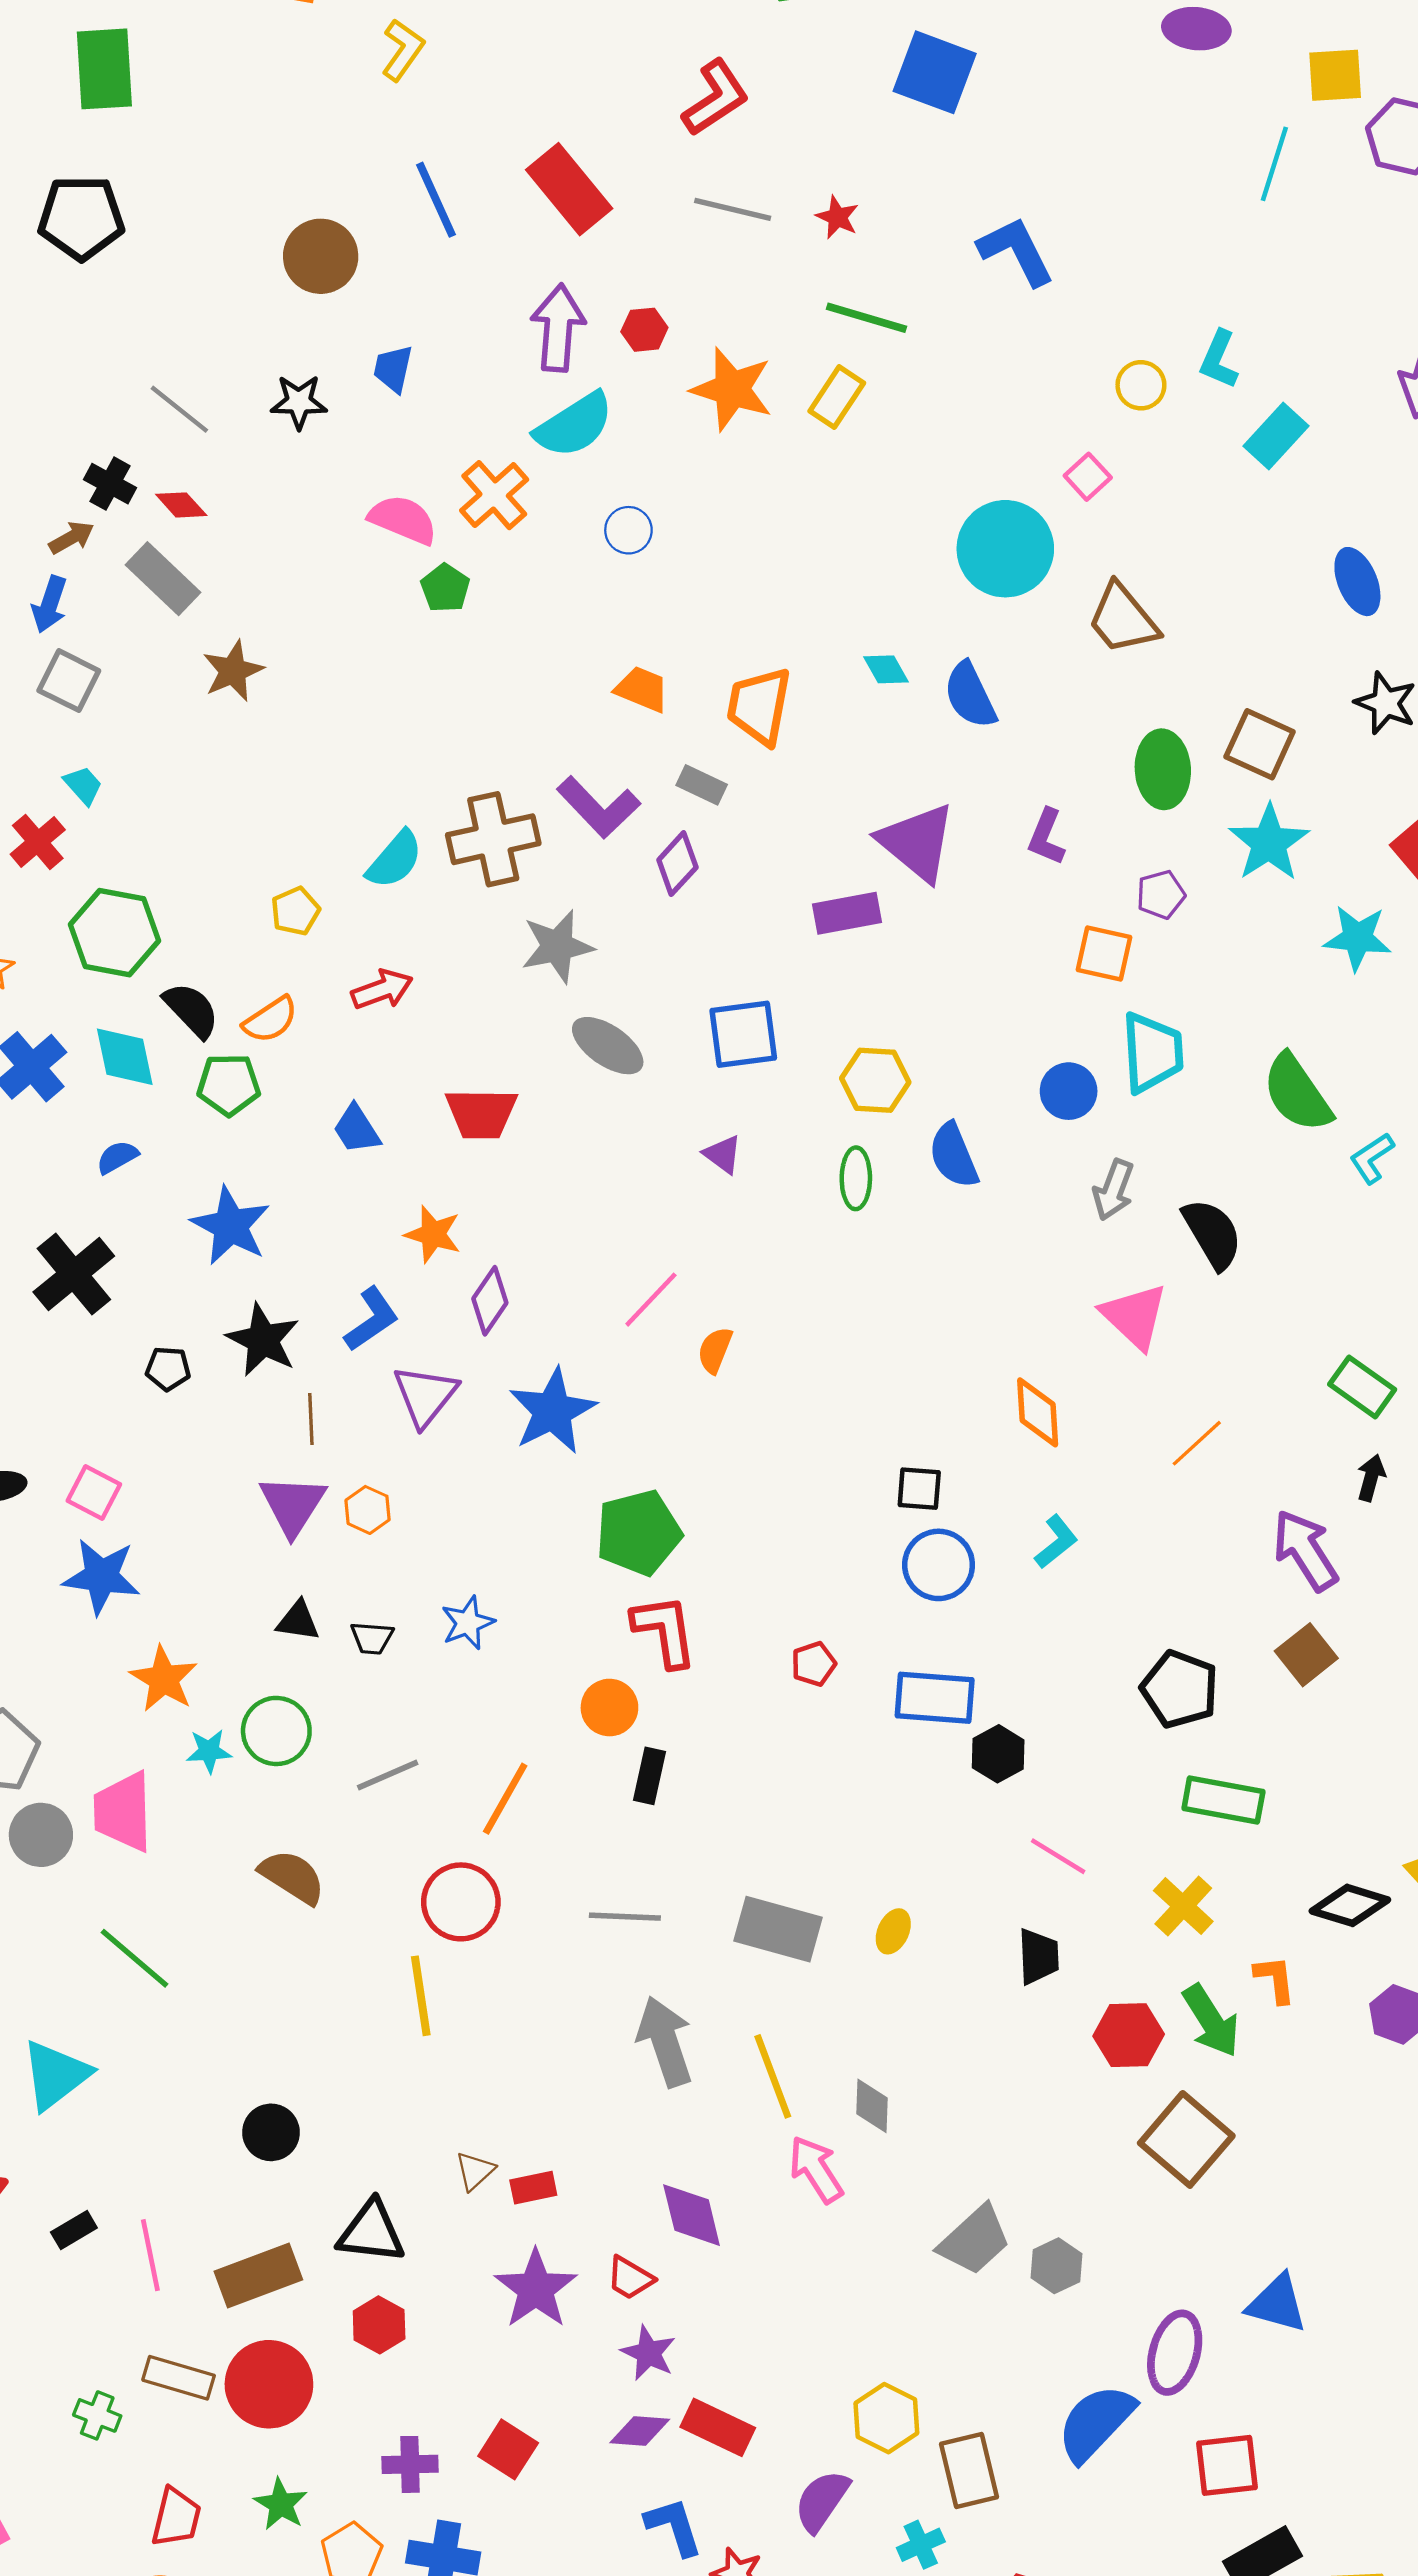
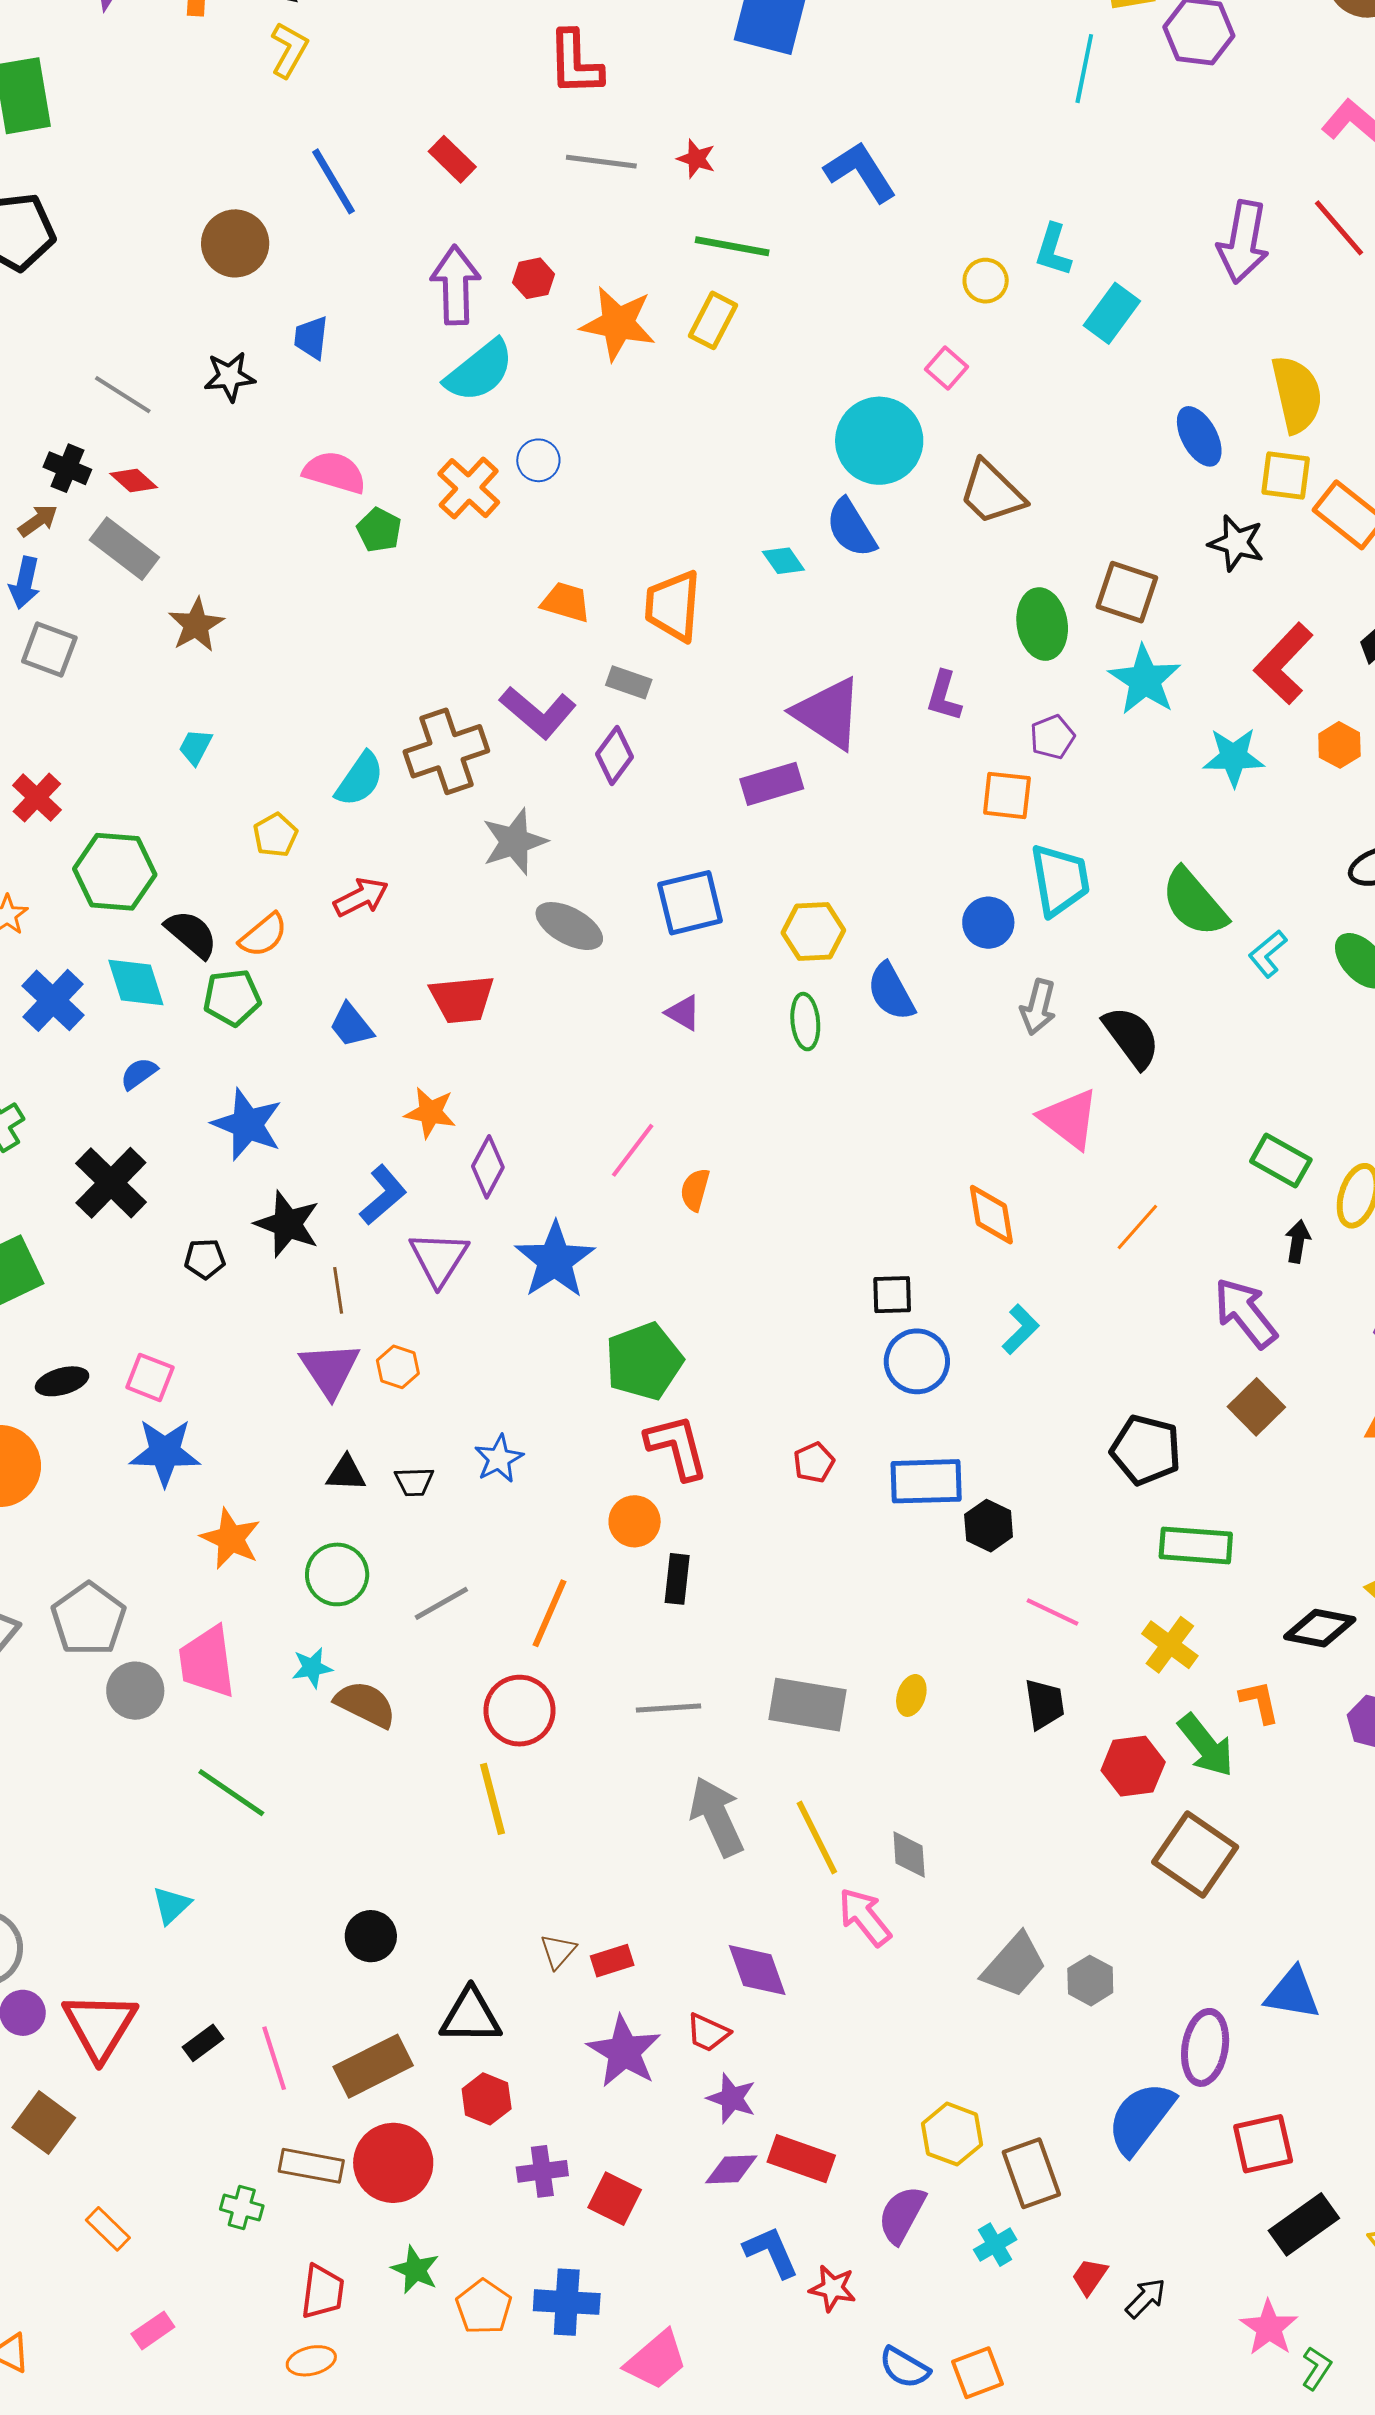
red L-shape: (716, 98) -> (575, 63), turned 128
red rectangle: (569, 189) -> (452, 159), size x0.6
orange cross: (494, 495) -> (469, 488), moved
blue semicircle: (970, 695) -> (851, 528), moved
cyan trapezoid: (83, 785) -> (195, 747), moved, turned -105
cyan star: (209, 1751) -> (312, 1668), moved
cyan triangle: (56, 2075) -> (172, 1905), size x0.6
purple cross: (410, 2464) -> (542, 2171), moved

